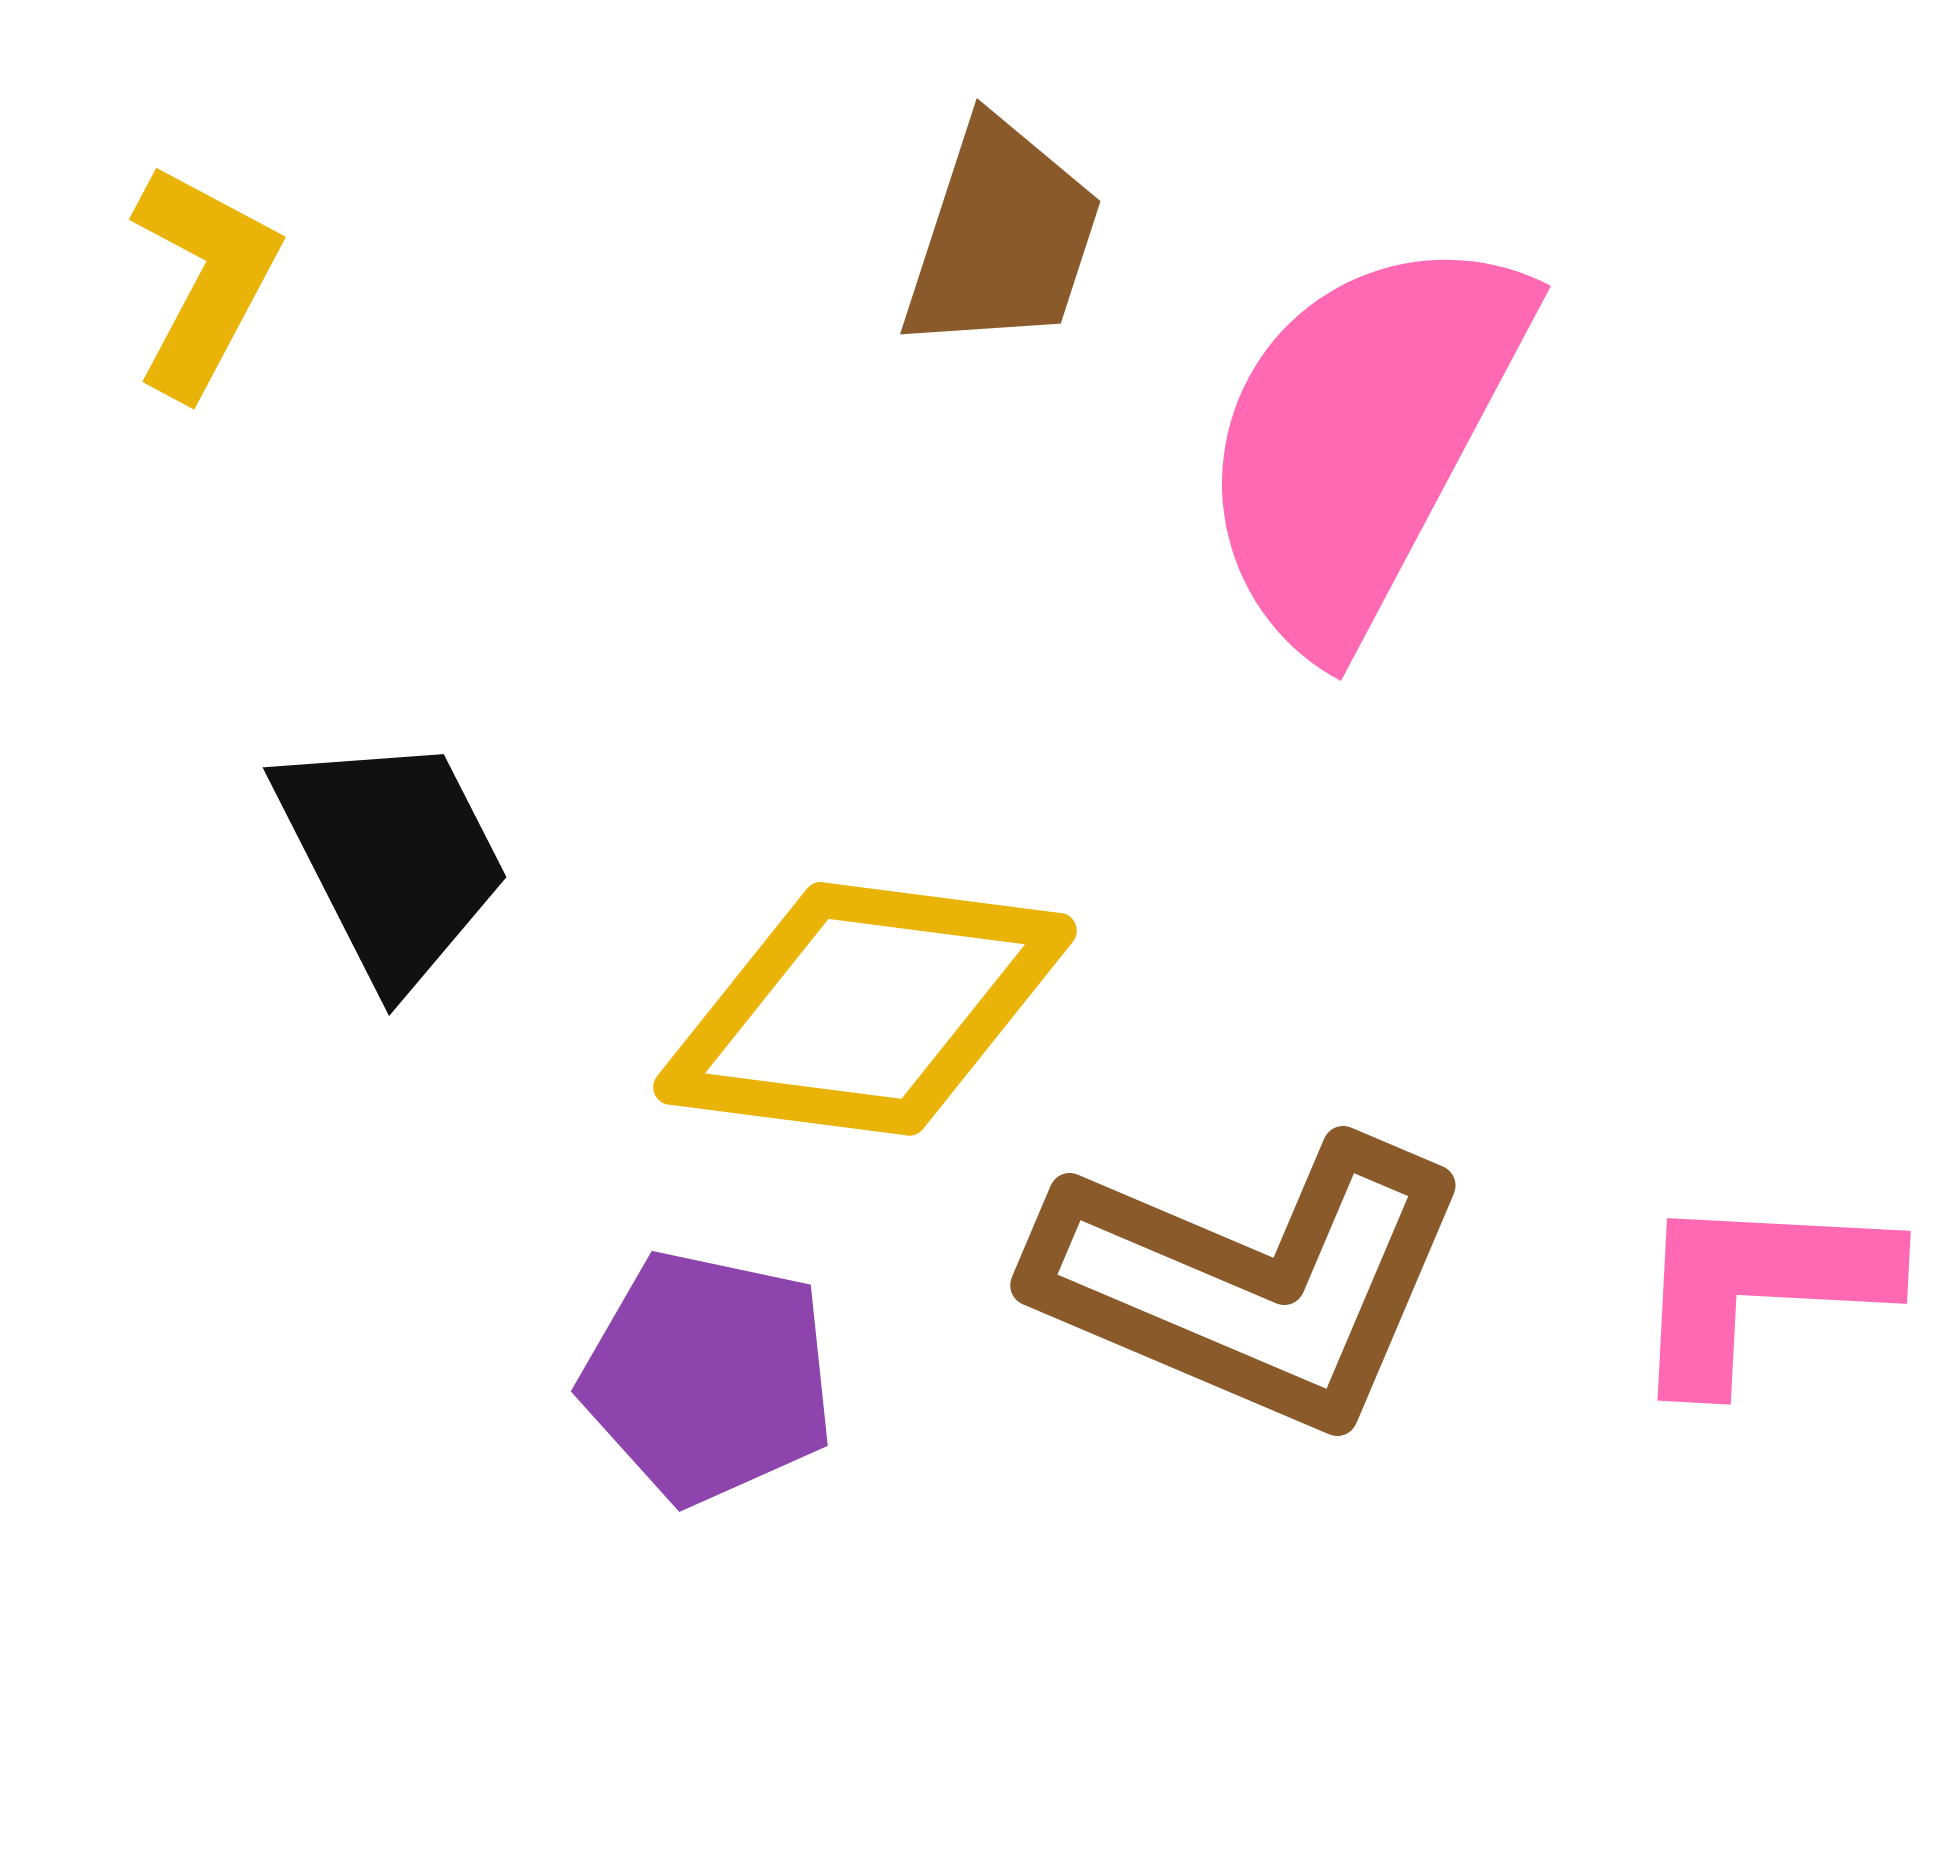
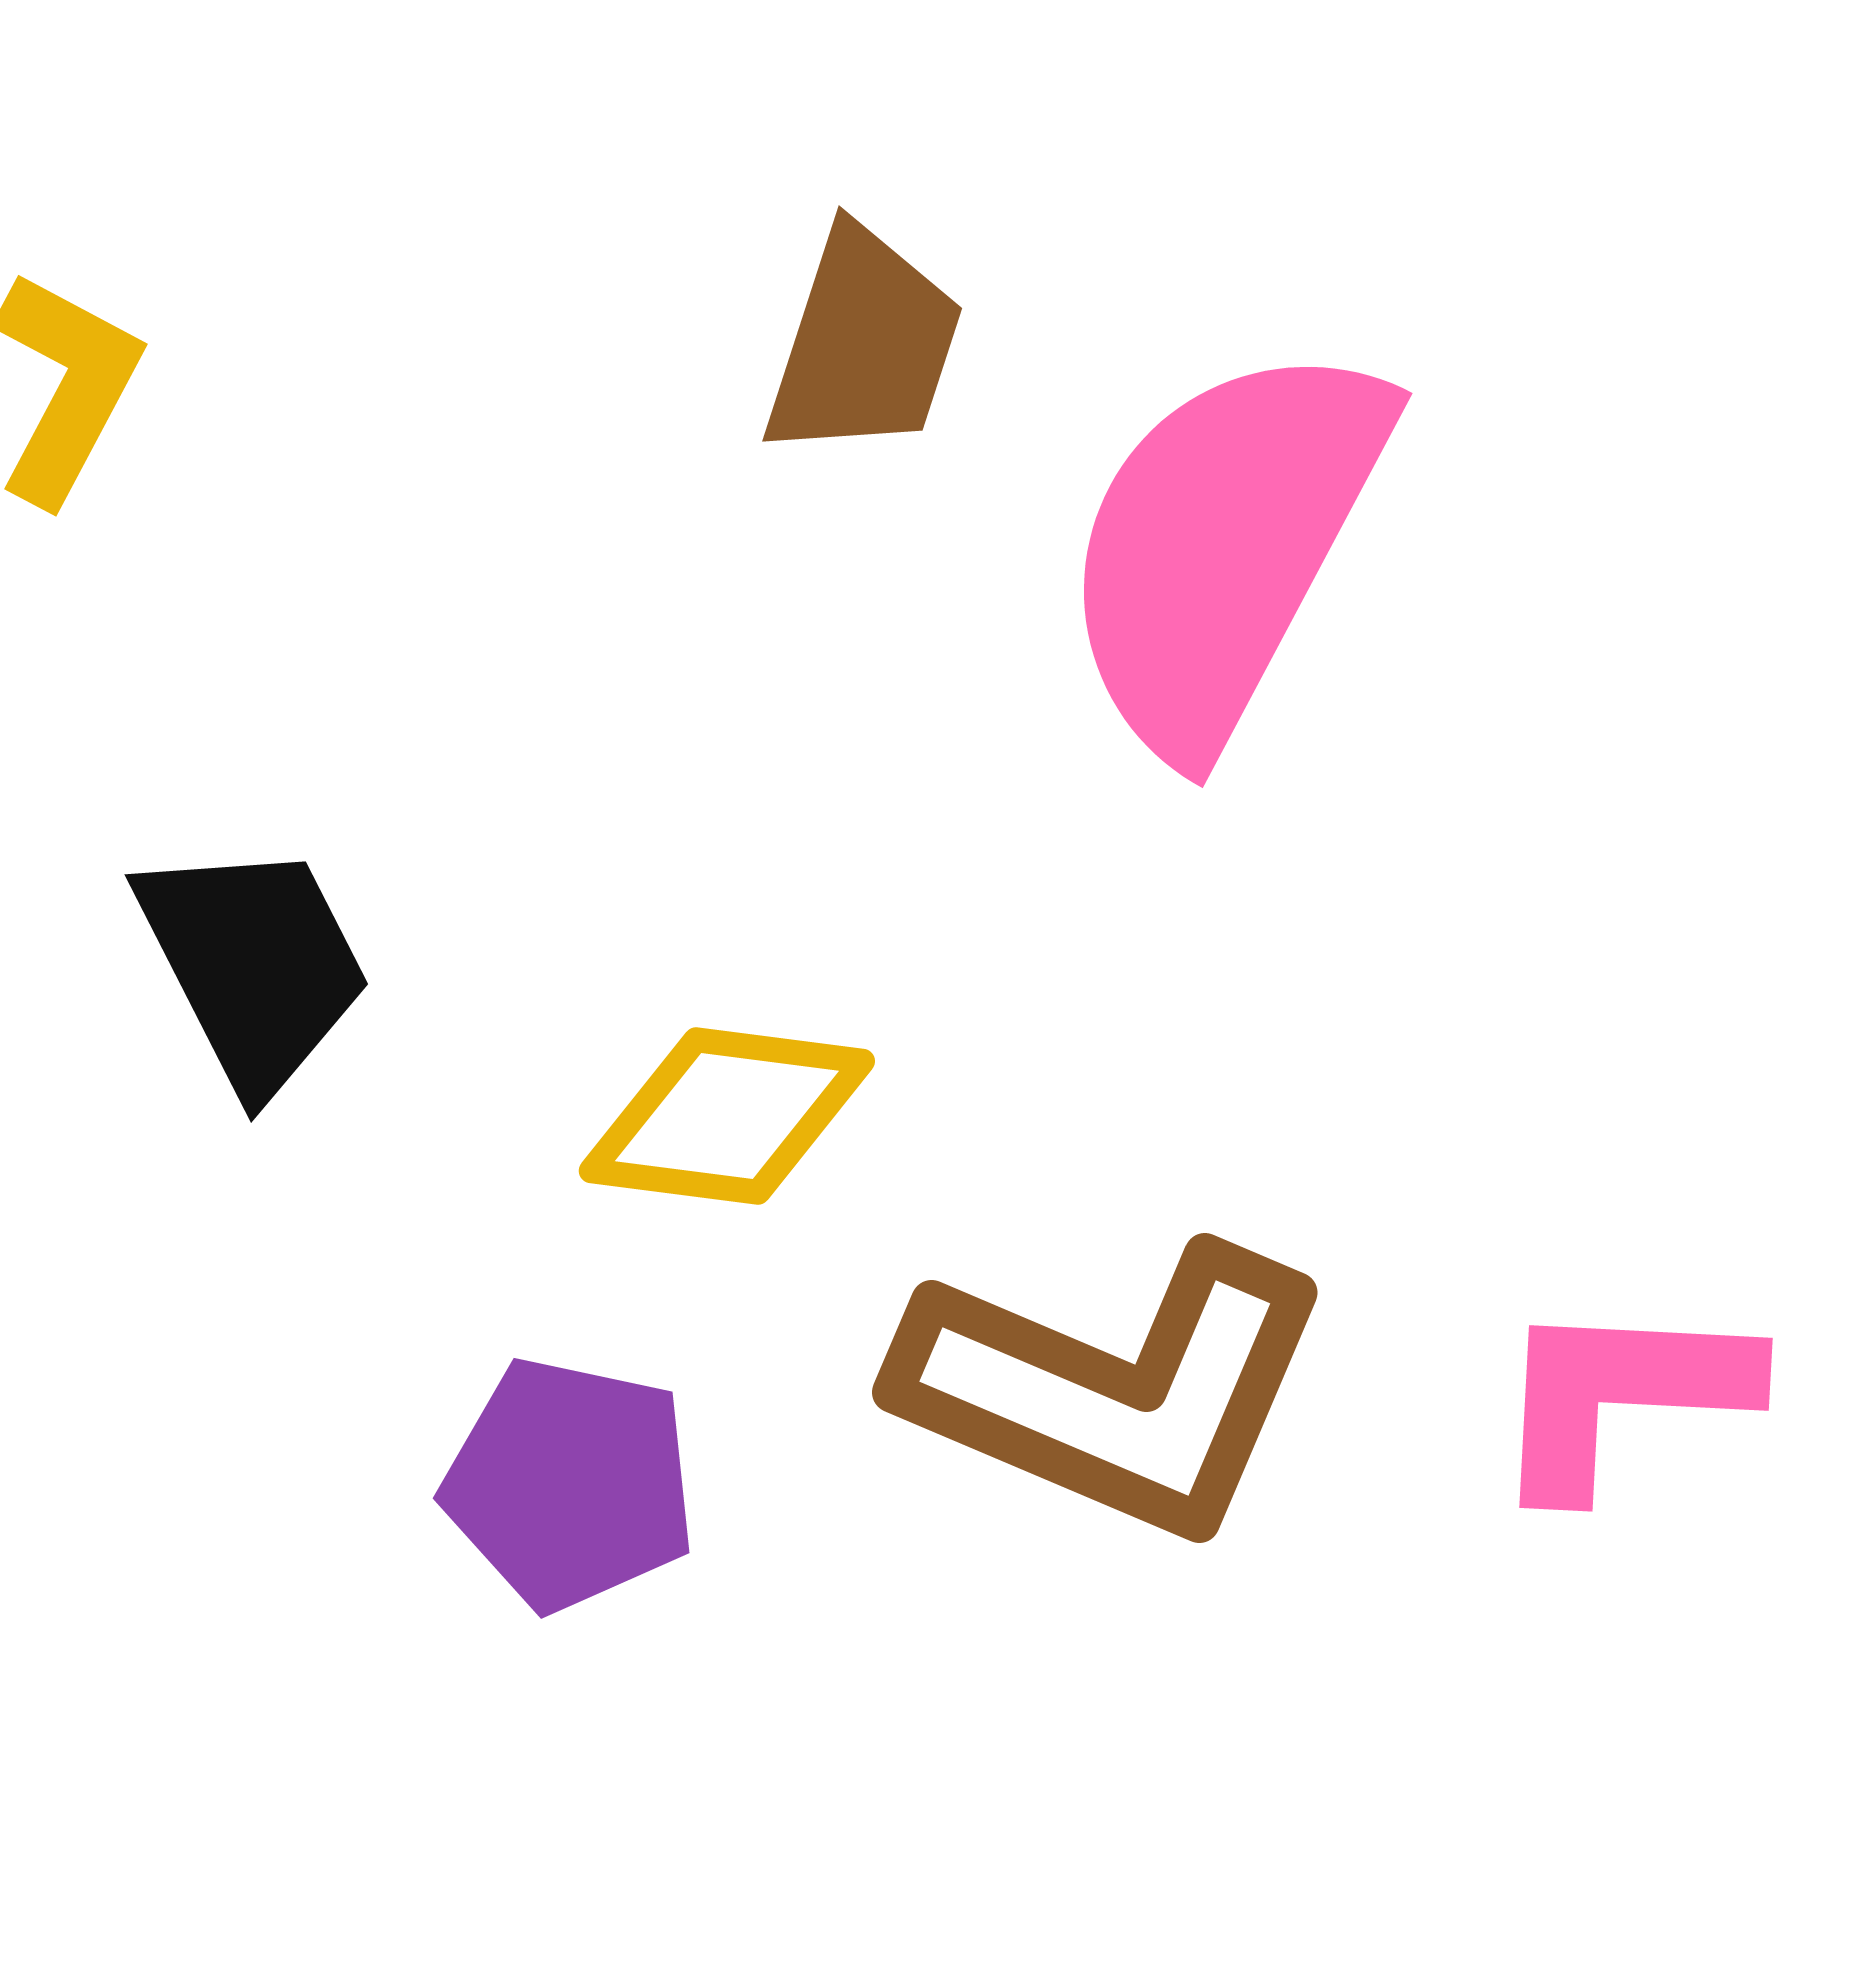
yellow diamond: (865, 1009) -> (727, 1116), size x0.7

